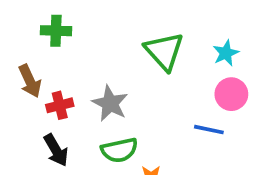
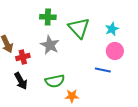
green cross: (56, 31) -> (48, 17), moved
gray star: (110, 103) -> (50, 45), moved

